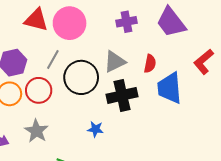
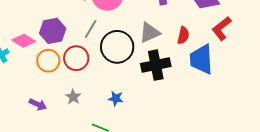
red L-shape: (204, 62) -> (222, 28), moved
blue star: (95, 129) -> (116, 98), moved
gray star: (36, 131) -> (73, 97), size x0.7

